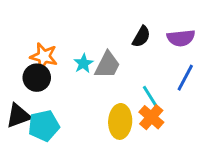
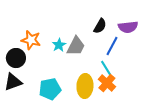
black circle: (37, 78) -> (16, 58), moved
blue line: (185, 78) -> (112, 46), moved
cyan pentagon: (44, 126) -> (50, 89), moved

